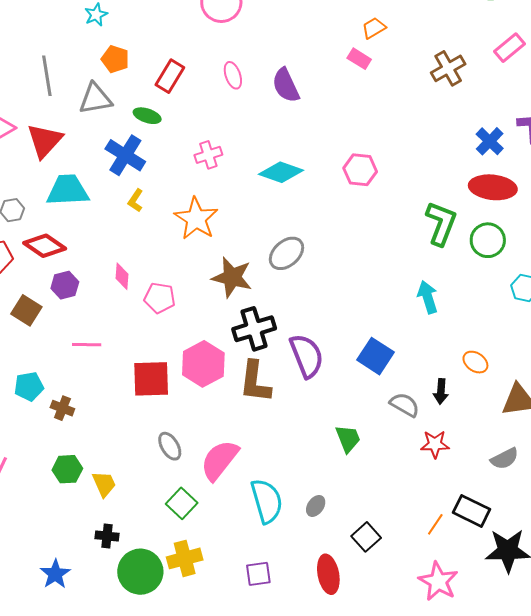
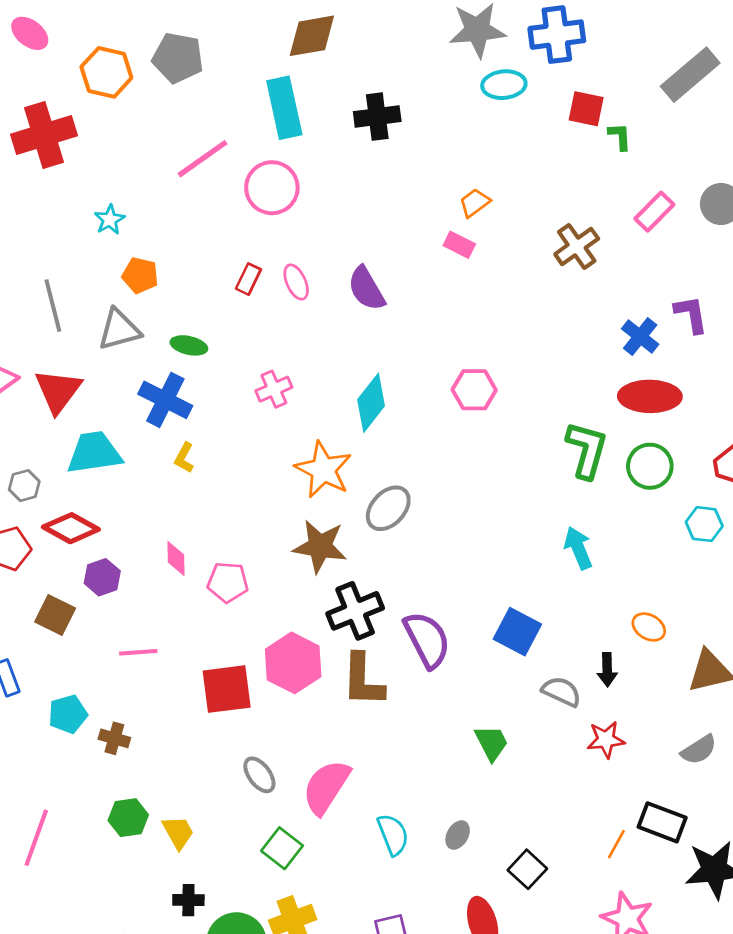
red rectangle: (170, 76) -> (248, 279), moved, size x0.7
cyan diamond: (281, 172) -> (371, 403), turned -66
orange star: (196, 219) -> (323, 470), moved
cyan semicircle: (267, 501) -> (393, 835), size x0.7

